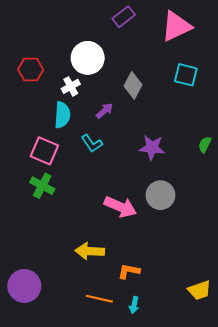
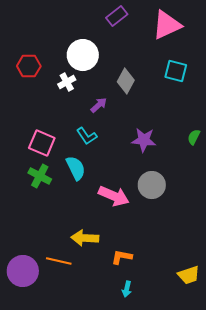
cyan semicircle: (62, 115) -> (76, 168), moved, turned -30
orange line: (99, 299) -> (59, 261), moved

